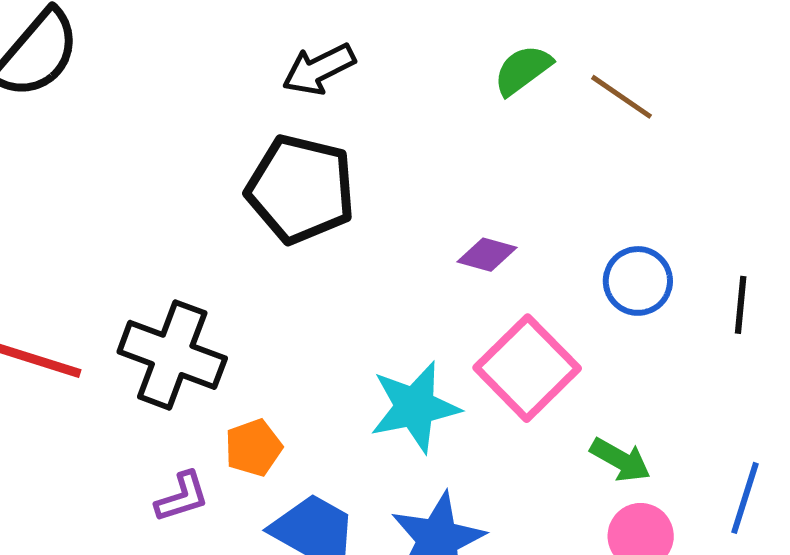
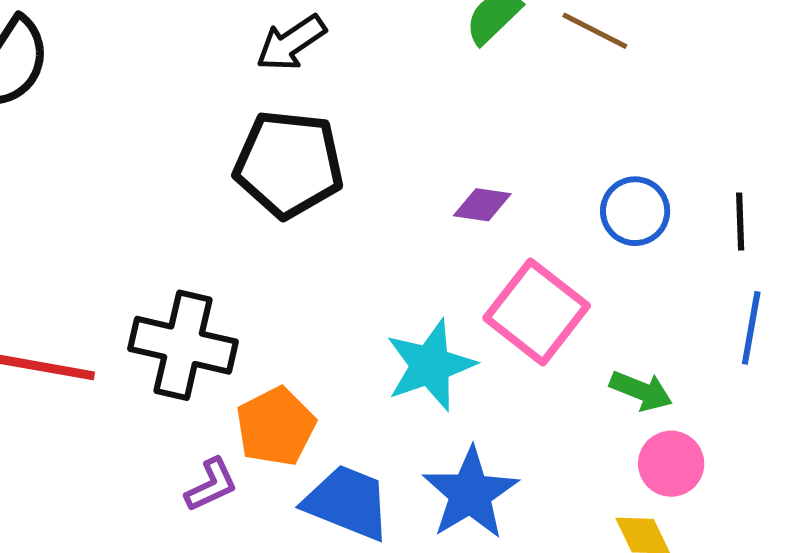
orange pentagon: (253, 448) -> (276, 427), size x1.4
blue line: (745, 498) -> (751, 328), moved

